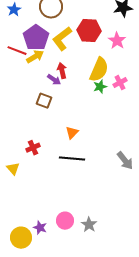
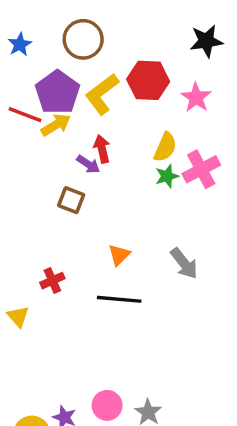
yellow semicircle: (99, 70) -> (165, 147), size x0.7
pink cross: (120, 83) -> (201, 169), size x1.5
gray arrow: (125, 161) -> (184, 263), moved

